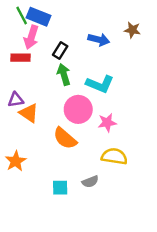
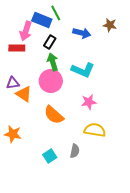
green line: (22, 16) -> (56, 13), moved
blue rectangle: (39, 17) -> (42, 20), moved
pink circle: (78, 109) -> (51, 81), moved
orange star: (16, 161) -> (13, 134), turned -30
gray semicircle: (90, 182) -> (75, 151), turned -56
cyan square: (60, 188) -> (50, 156), turned -32

